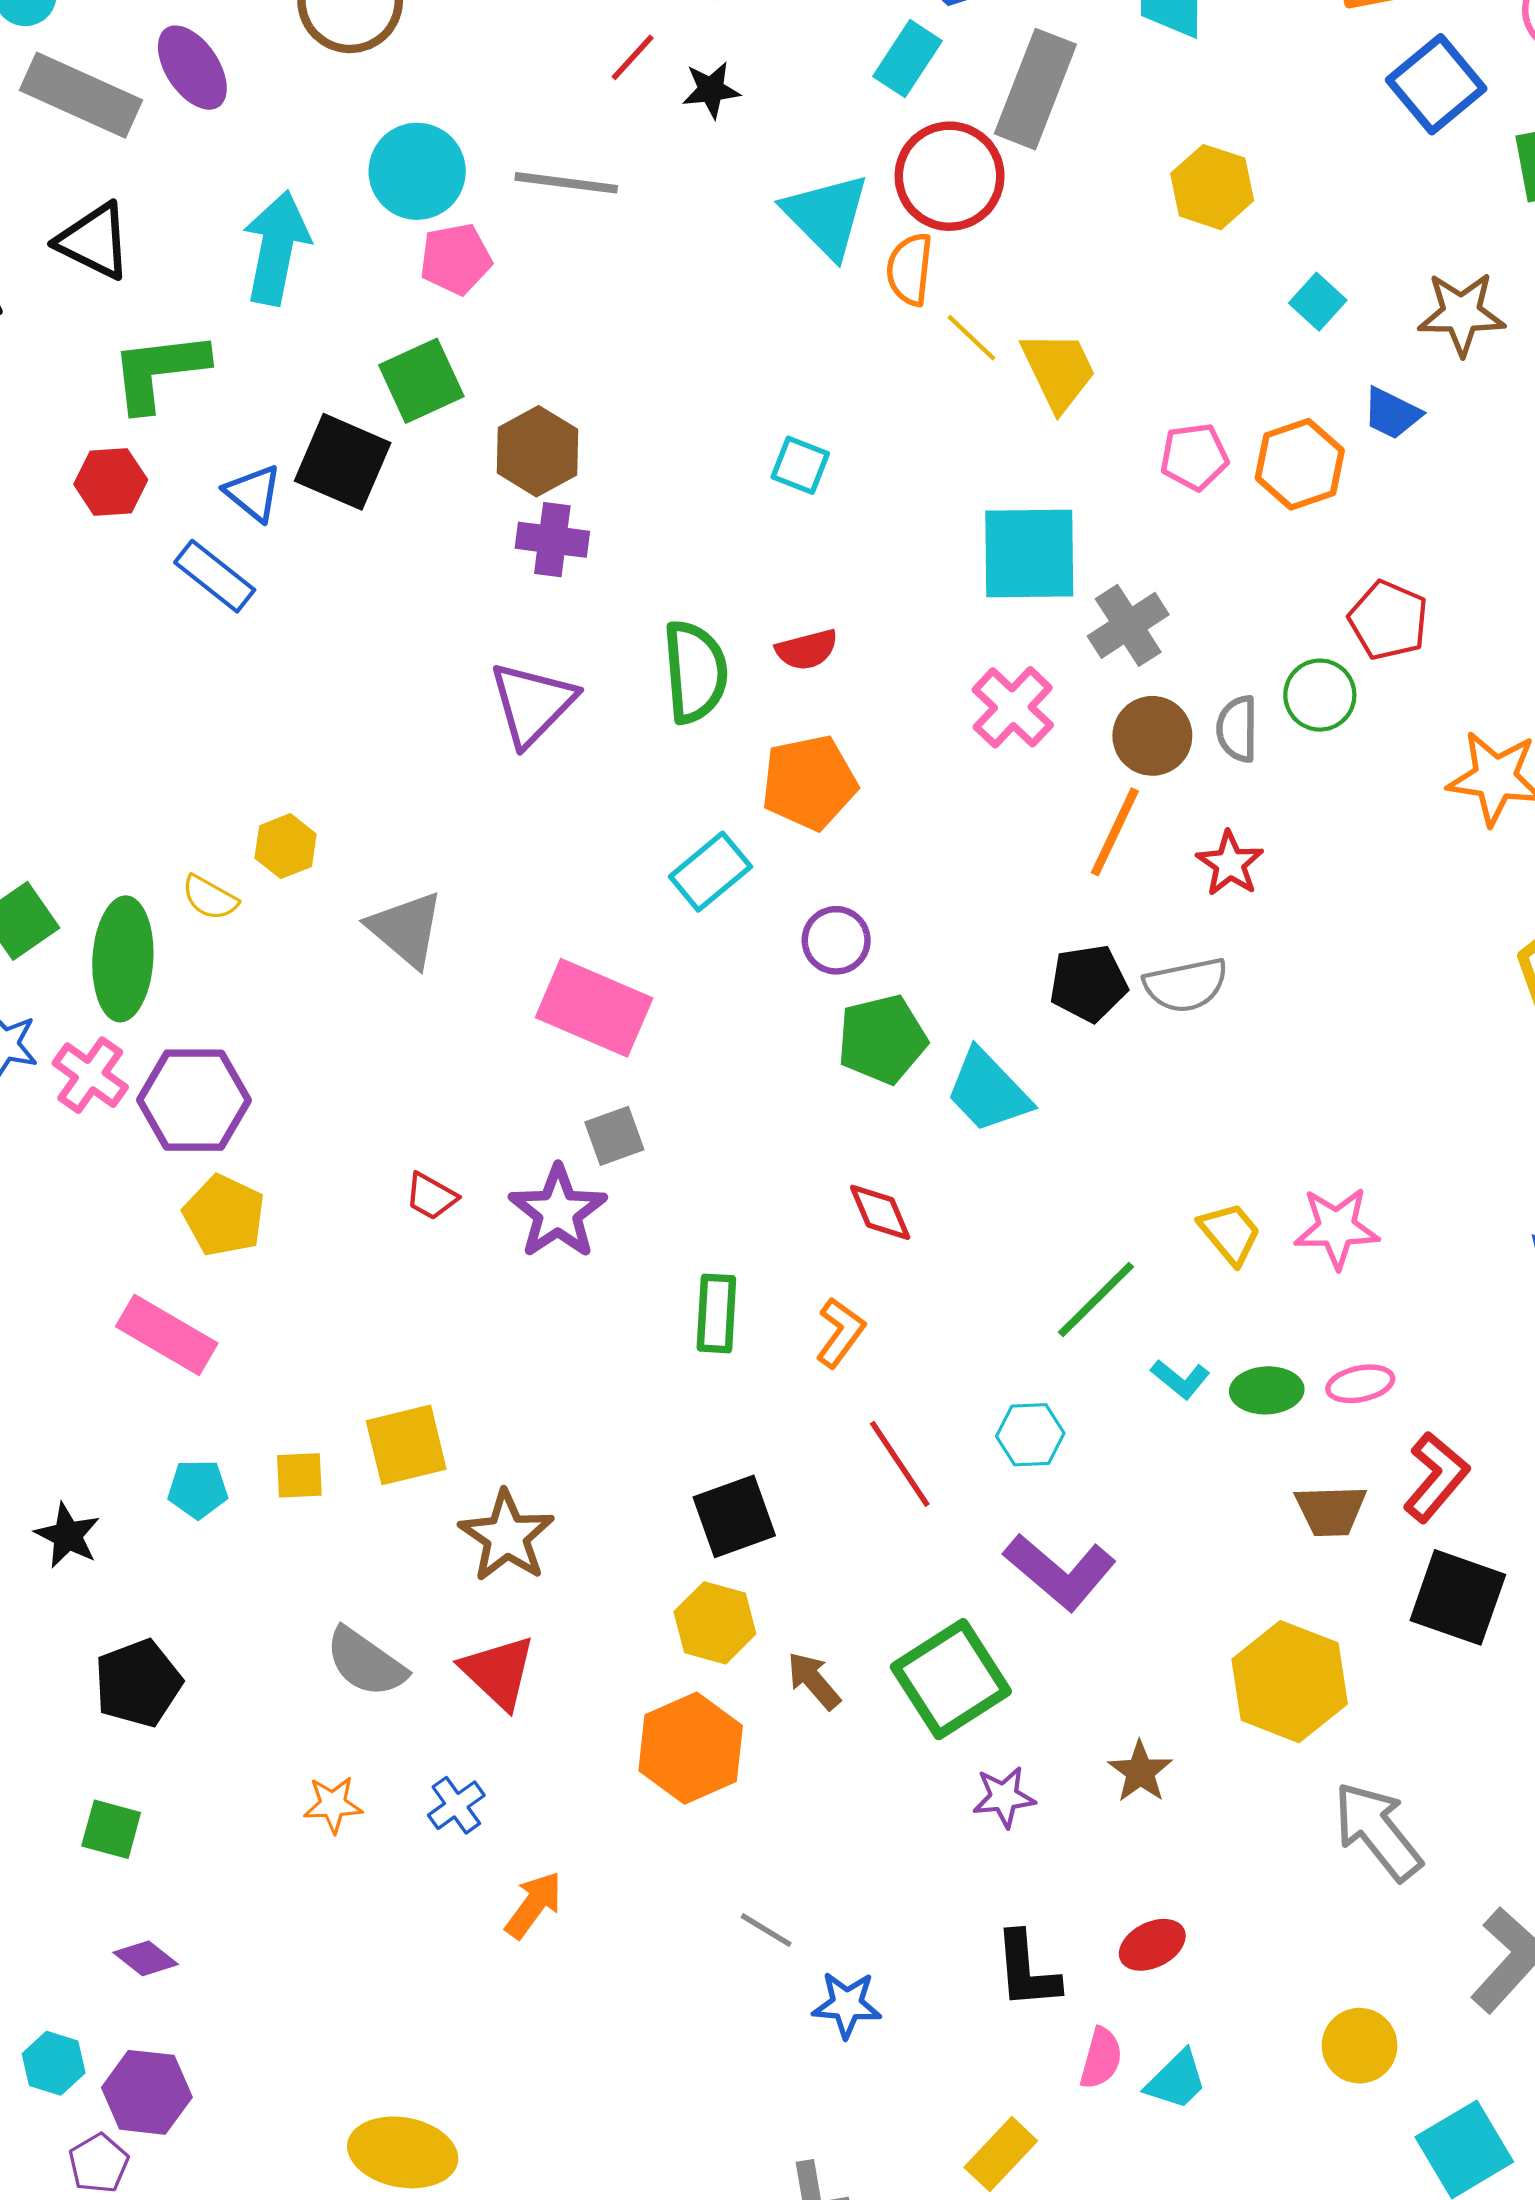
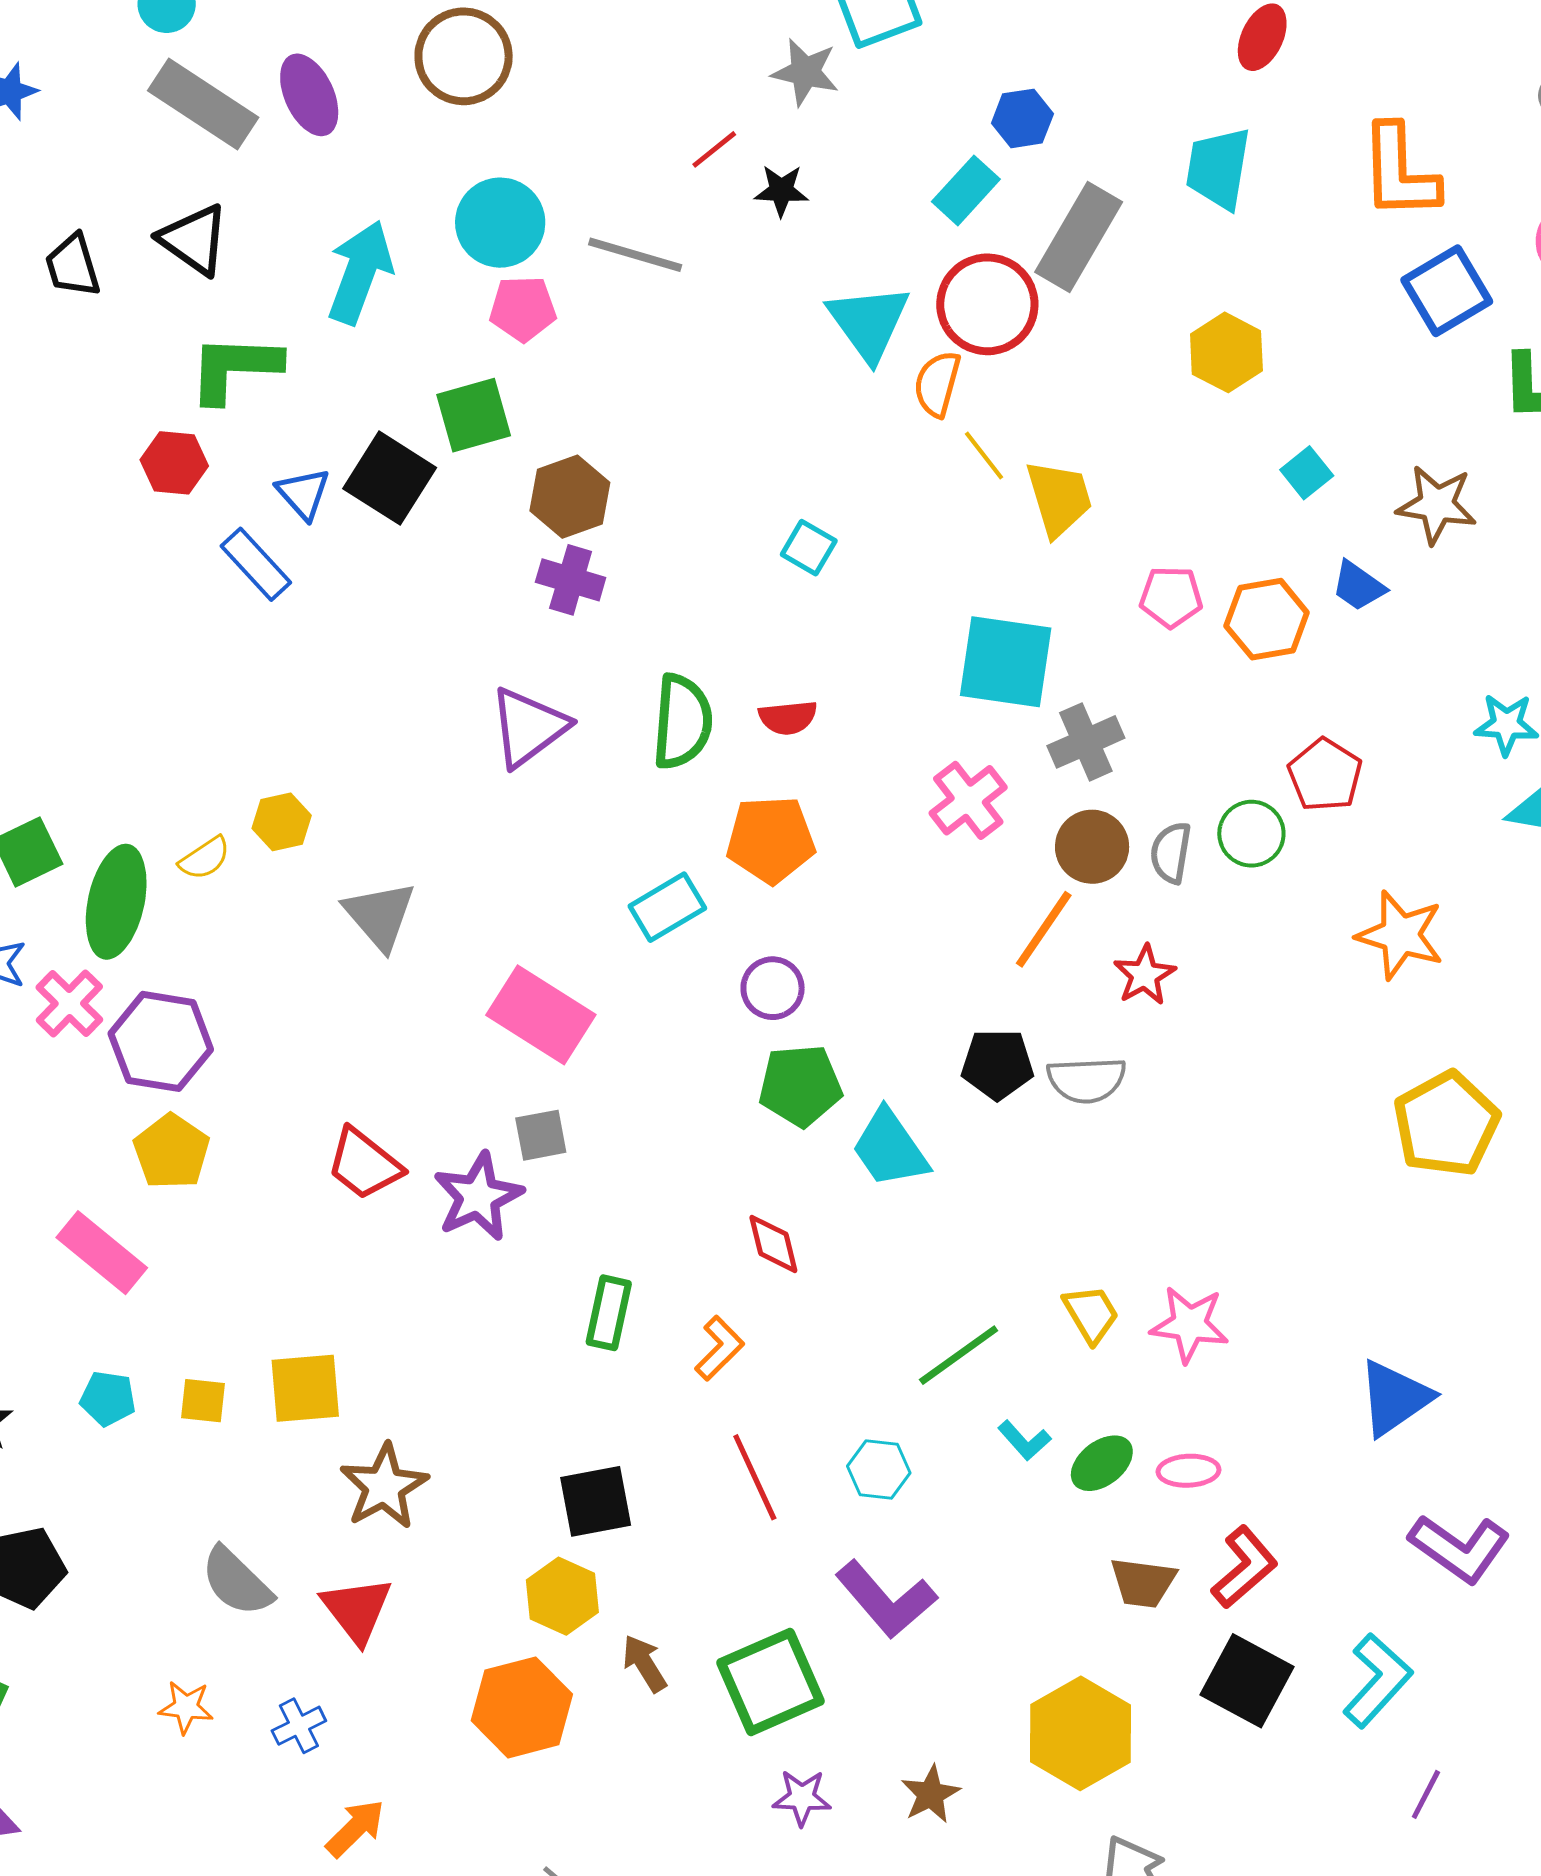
yellow semicircle: (210, 898) -> (205, 858), turned -72
red trapezoid: (431, 1196) -> (364, 1164), size x1.6
green ellipse: (1267, 1390) -> (1102, 1463), turned -44

